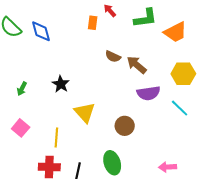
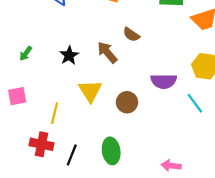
brown arrow: (137, 65) -> (107, 52), moved
brown circle: (125, 126) -> (127, 102), moved
pink square: (21, 128) -> (17, 96), turned 30

